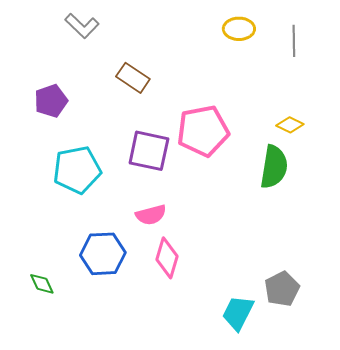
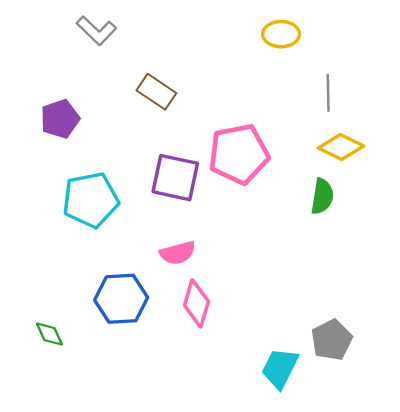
gray line: (294, 41) -> (328, 93), moved
yellow diamond: (290, 125) -> (341, 147), size x1.4
green semicircle: (274, 167) -> (322, 196), size x0.7

